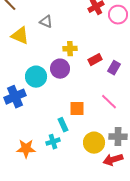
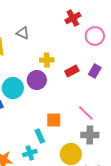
pink circle: (118, 15) -> (95, 36), moved
purple rectangle: (114, 68) -> (95, 71), moved
gray cross: (118, 137) -> (90, 135), moved

